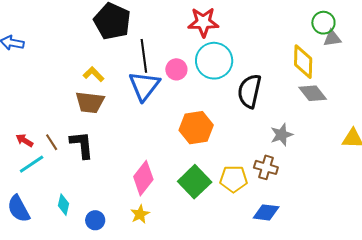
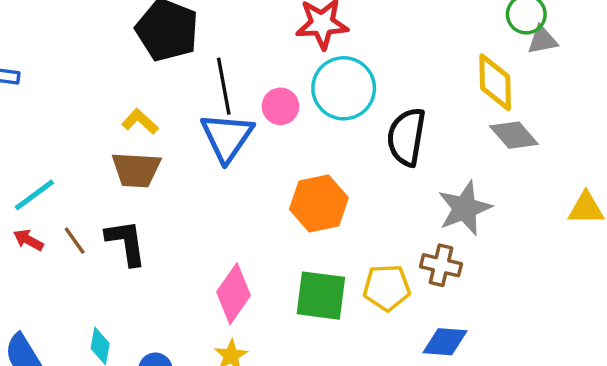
gray star: (282, 135) -> (465, 208), size x1.4
cyan line: (32, 164) -> (34, 195), moved
green square: (195, 182) -> (321, 296), turned -36

